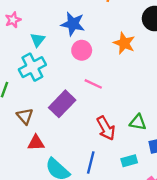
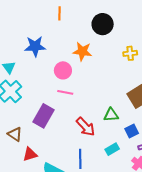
pink circle: (82, 50) -> (63, 70), moved

